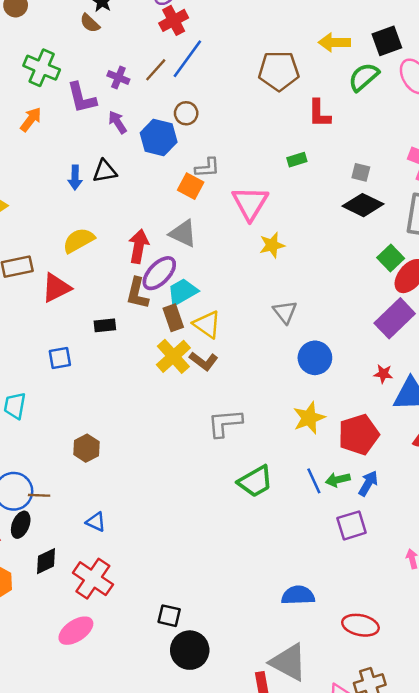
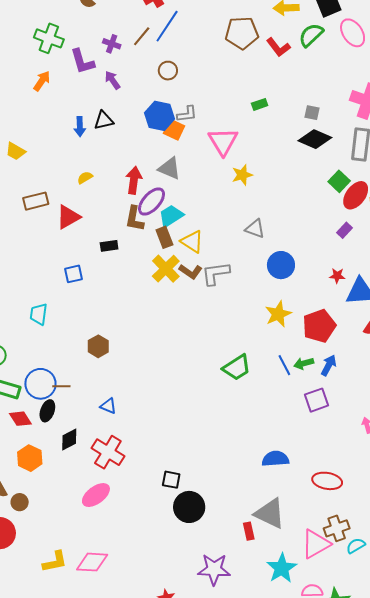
red L-shape: (319, 113) -> (278, 47), moved, turned -35
blue hexagon: (159, 137) -> (160, 116), moved
yellow semicircle: (79, 240) -> (85, 178), size x0.6
gray triangle: (285, 312) -> (255, 229), turned -30
purple rectangle: (395, 318) -> (344, 230), size x0.5
gray L-shape: (225, 423) -> (216, 273), moved

